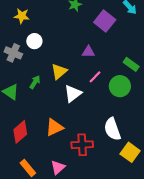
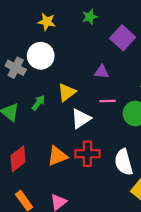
yellow star: (22, 16) -> (47, 22), moved
white circle: (34, 41) -> (41, 56), size x1.5
pink line: (95, 77) -> (108, 101), turned 40
red cross: (82, 145) -> (87, 154), moved

